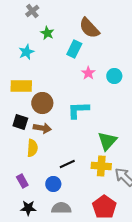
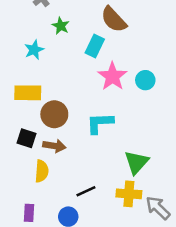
pink star: (88, 73) -> (112, 76), size x1.6
purple rectangle: (22, 181) -> (29, 213), turned 32

